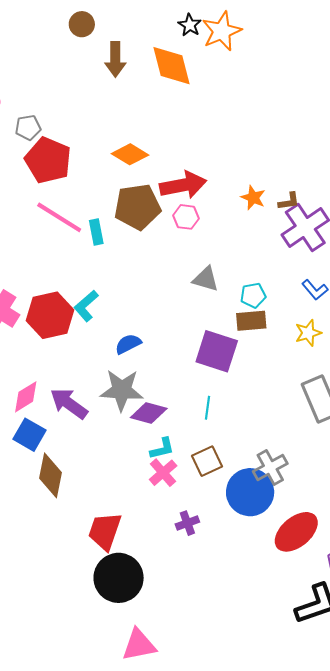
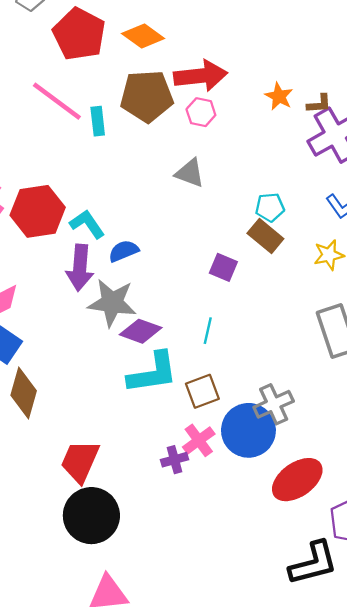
red pentagon: (48, 160) -> (79, 34), moved
gray triangle: (206, 279) -> (190, 173), moved
cyan L-shape: (86, 306) -> (87, 224), moved, turned 92
brown rectangle: (251, 321) -> (265, 236), turned 40
purple square: (217, 351) -> (223, 267), size x0.6
purple arrow: (69, 404) -> (80, 268), moved, turned -126
cyan L-shape: (162, 449) -> (153, 373), size x1.8
pink cross: (163, 473) -> (199, 440), moved

